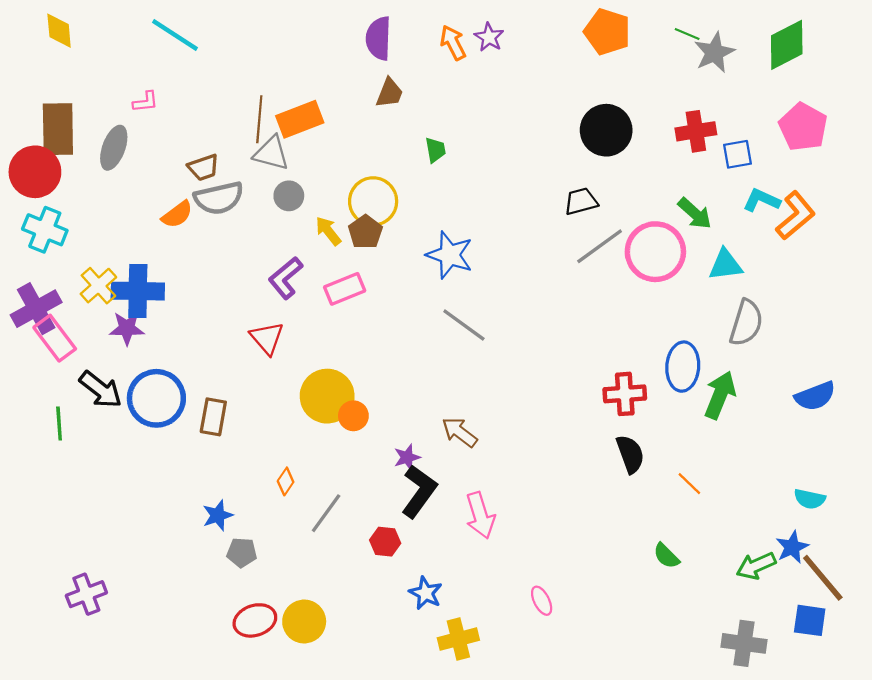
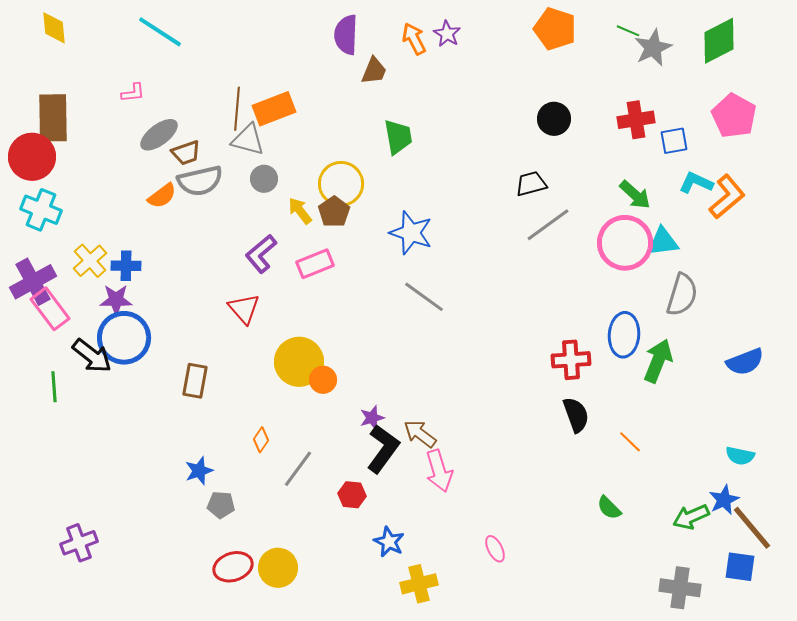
brown trapezoid: (389, 93) -> (374, 71), moved
black circle: (606, 130) -> (554, 119), size x0.7
gray ellipse: (114, 148) -> (159, 135), moved, turned 33
green trapezoid: (435, 150) -> (398, 137), size x1.5
pink circle: (655, 252) -> (625, 243), moved
blue cross: (138, 291) -> (126, 266), size x0.6
blue circle: (156, 398) -> (124, 338), moved
brown arrow: (460, 432) -> (420, 434), moved

